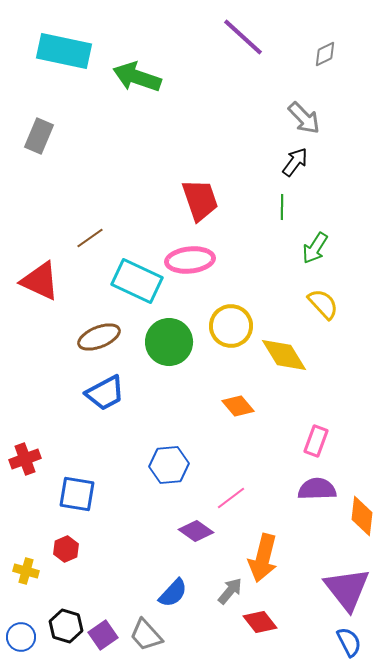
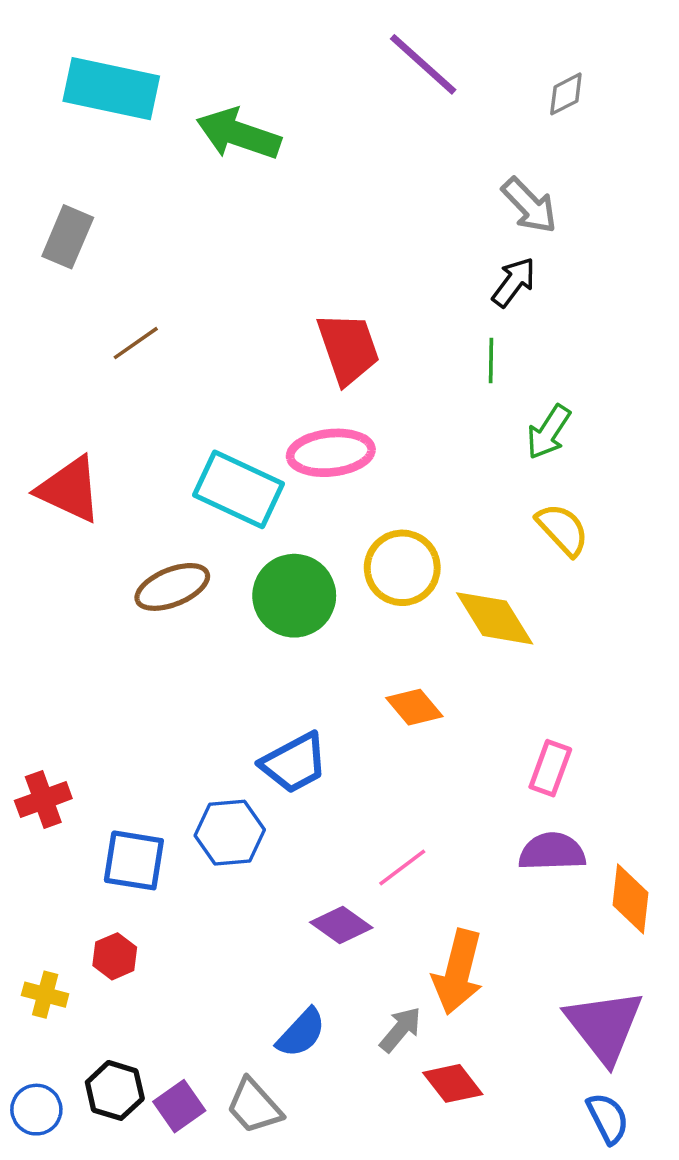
brown line: (90, 238) -> (136, 343), moved
blue trapezoid: (105, 393) -> (294, 763), moved
blue hexagon: (169, 465) -> (230, 833), moved

